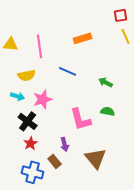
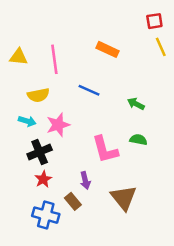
orange rectangle: (83, 38) -> (108, 49), turned 42
black cross: (28, 121) -> (40, 152), turned 30

